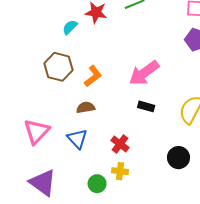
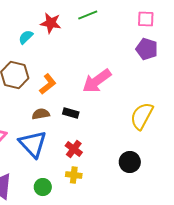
black rectangle: (146, 106) -> (71, 113), moved
blue triangle: (77, 139) -> (33, 144), size x1.4
green circle: (97, 184) -> (43, 187), moved

